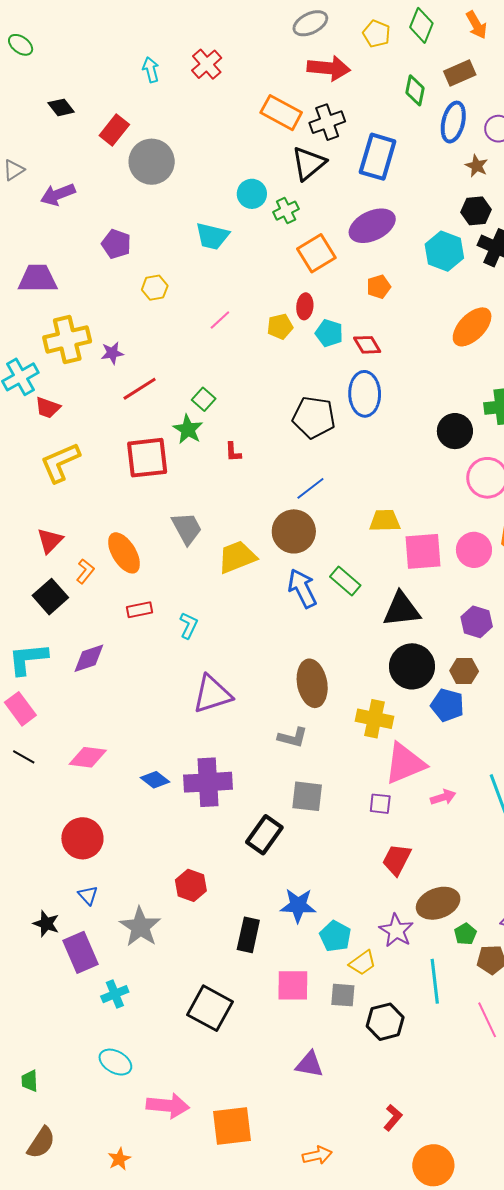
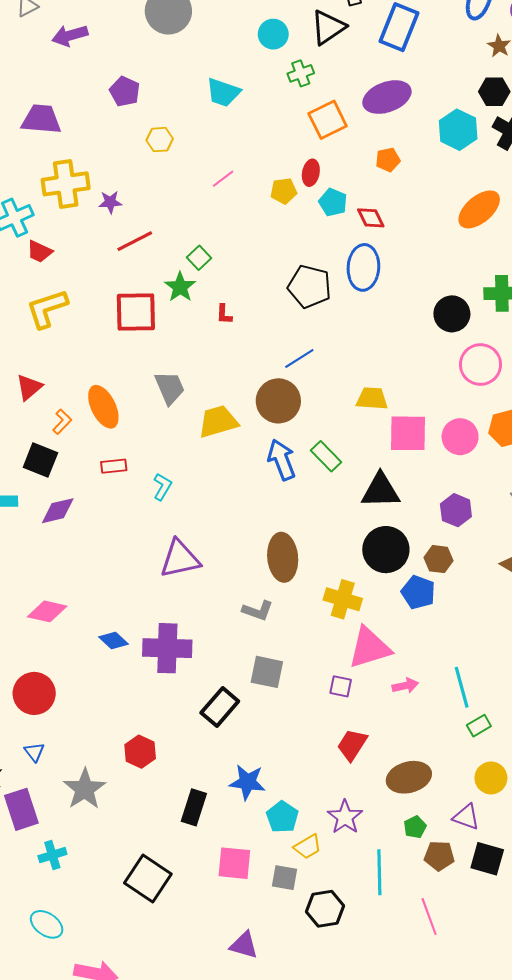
cyan circle: (252, 194) -> (273, 34), moved
black square: (50, 597) -> (40, 460), moved, turned -32
brown ellipse: (438, 903) -> (409, 777), moved

